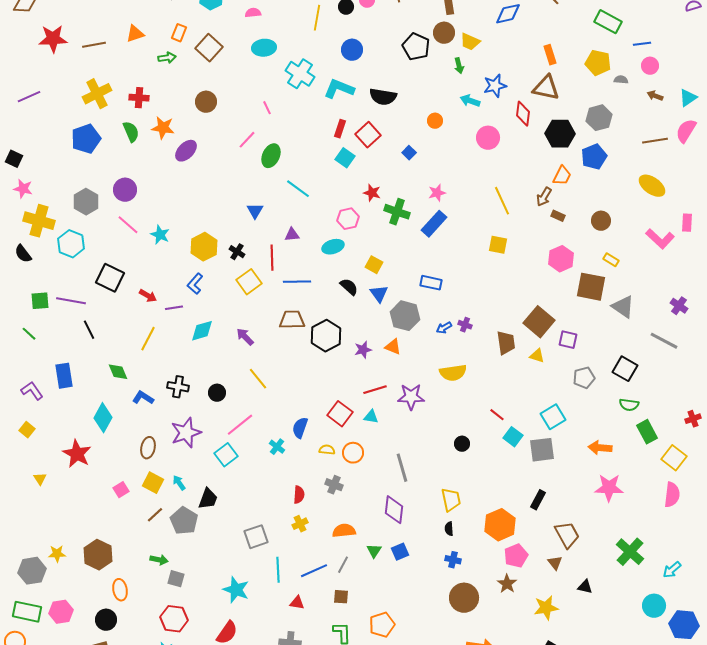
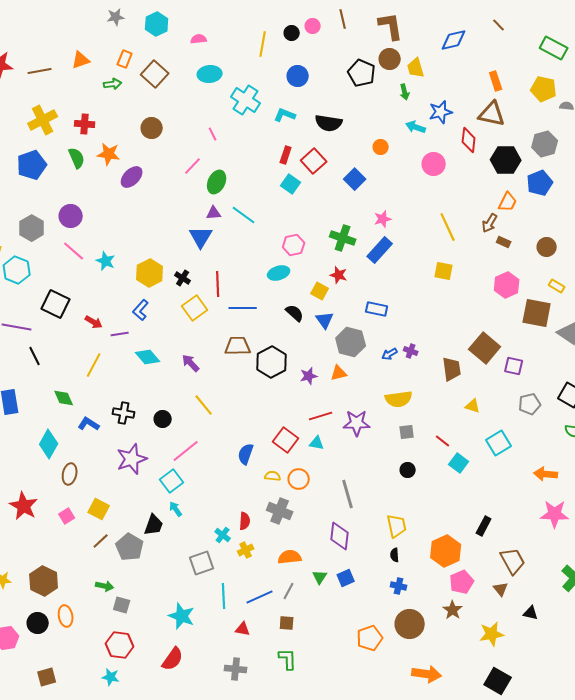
yellow trapezoid: (470, 42) -> (416, 68), turned 50
cyan L-shape: (339, 89) -> (285, 115), size x0.7
blue square: (409, 153) -> (355, 179), size x1.5
red star: (372, 193) -> (339, 275), moved
blue triangle: (255, 211) -> (201, 237), size x1.4
purple triangle: (292, 235) -> (214, 213), moved
cyan diamond: (202, 331) -> (148, 357), turned 65
orange triangle: (393, 347) -> (339, 373), turned -36
yellow triangle: (537, 356) -> (473, 406), moved
cyan cross: (277, 447) -> (223, 535), moved
brown ellipse: (148, 448) -> (70, 474), moved
gray square: (542, 450) -> (407, 432), moved, size x0.6
red star: (77, 454) -> (24, 506), moved
cyan arrow: (179, 483) -> (176, 509), moved
gray cross: (334, 485) -> (280, 511), size x1.4
black circle: (106, 620) -> (38, 623), moved
orange pentagon: (382, 625) -> (370, 638), moved

